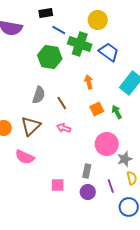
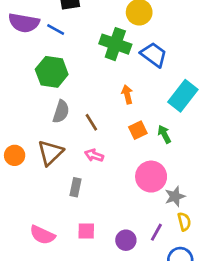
blue line: (59, 30) -> (56, 29), moved
green hexagon: (50, 57) -> (52, 72), moved
pink semicircle: (25, 157) -> (42, 235), moved
gray rectangle: (87, 171) -> (76, 187), moved
purple line: (111, 186) -> (156, 232), turned 48

